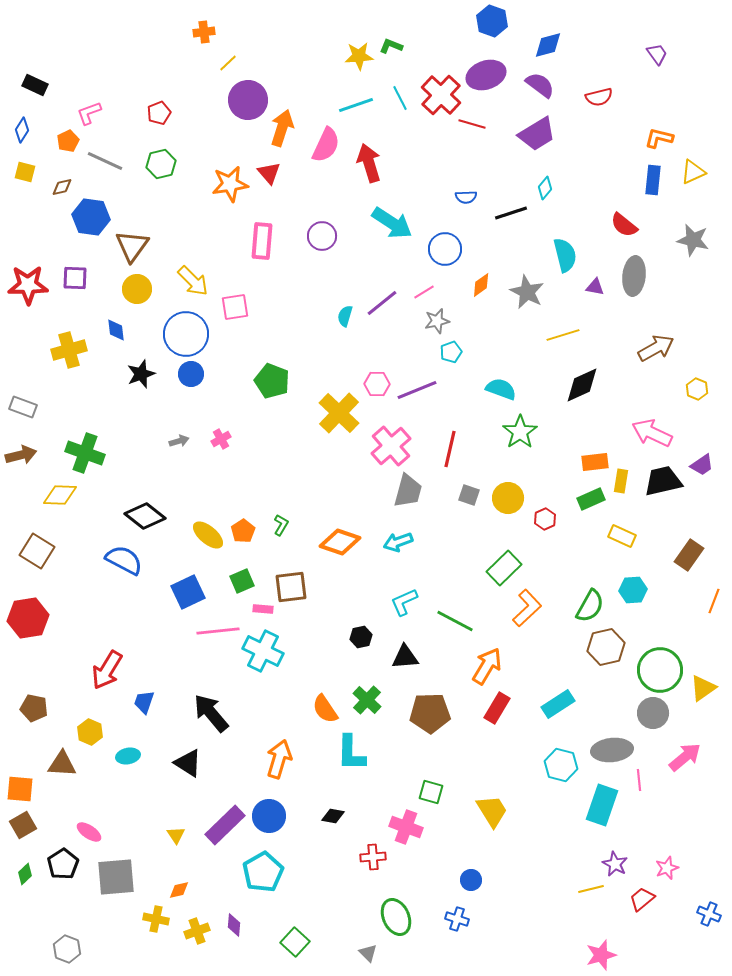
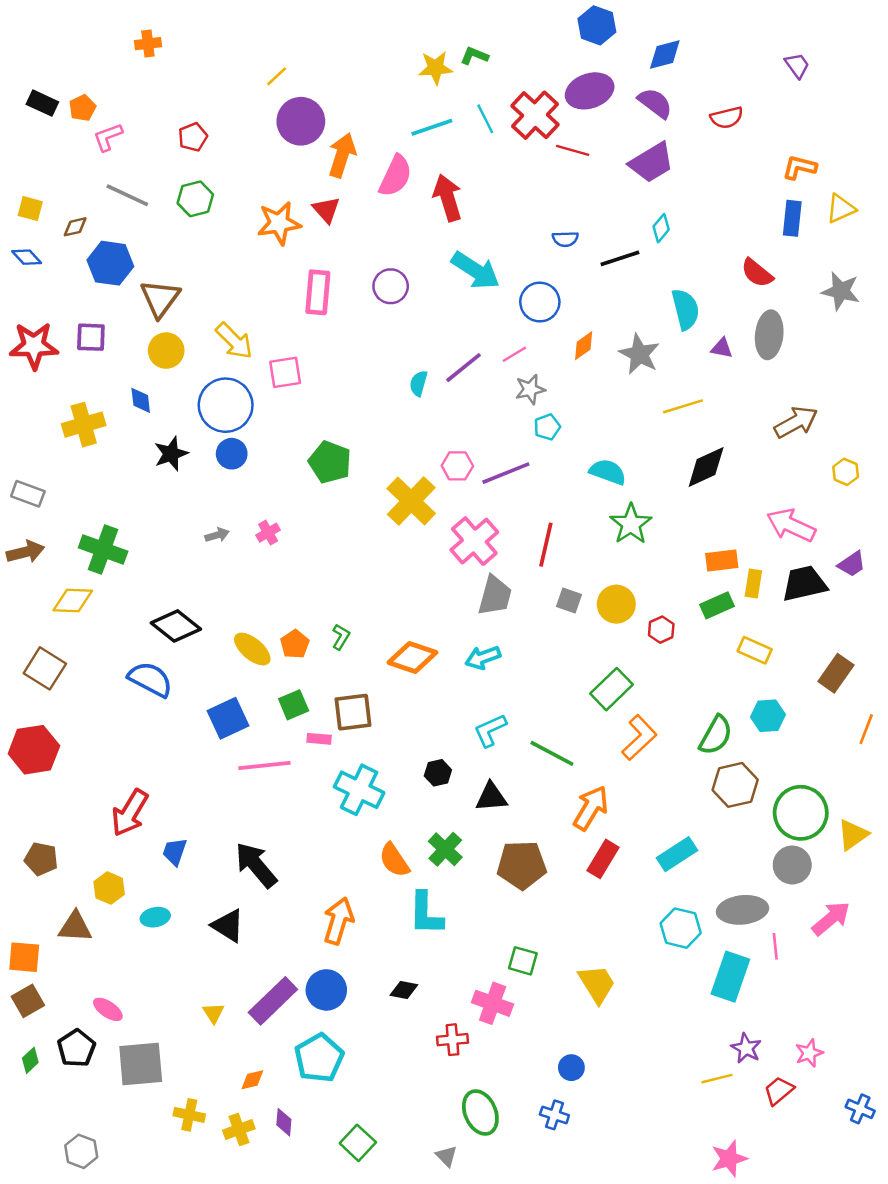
orange cross: (204, 32) -> (148, 44), moved
blue diamond: (22, 130) -> (27, 257), moved, turned -75
orange pentagon: (68, 141) -> (82, 108), moved
cyan cross: (263, 651) -> (359, 790), moved
orange diamond: (179, 890) -> (252, 1080), moved

